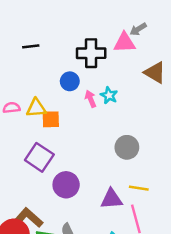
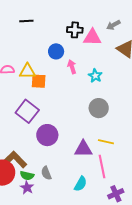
gray arrow: (138, 29) -> (113, 25), moved
pink triangle: (124, 43) -> (92, 37), moved
black cross: (91, 53) -> (75, 30), size x0.7
cyan star: (109, 95) -> (95, 76), moved

